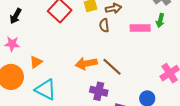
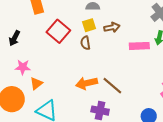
brown semicircle: (104, 25) -> (85, 43), moved
pink star: (12, 44) -> (23, 67), moved

